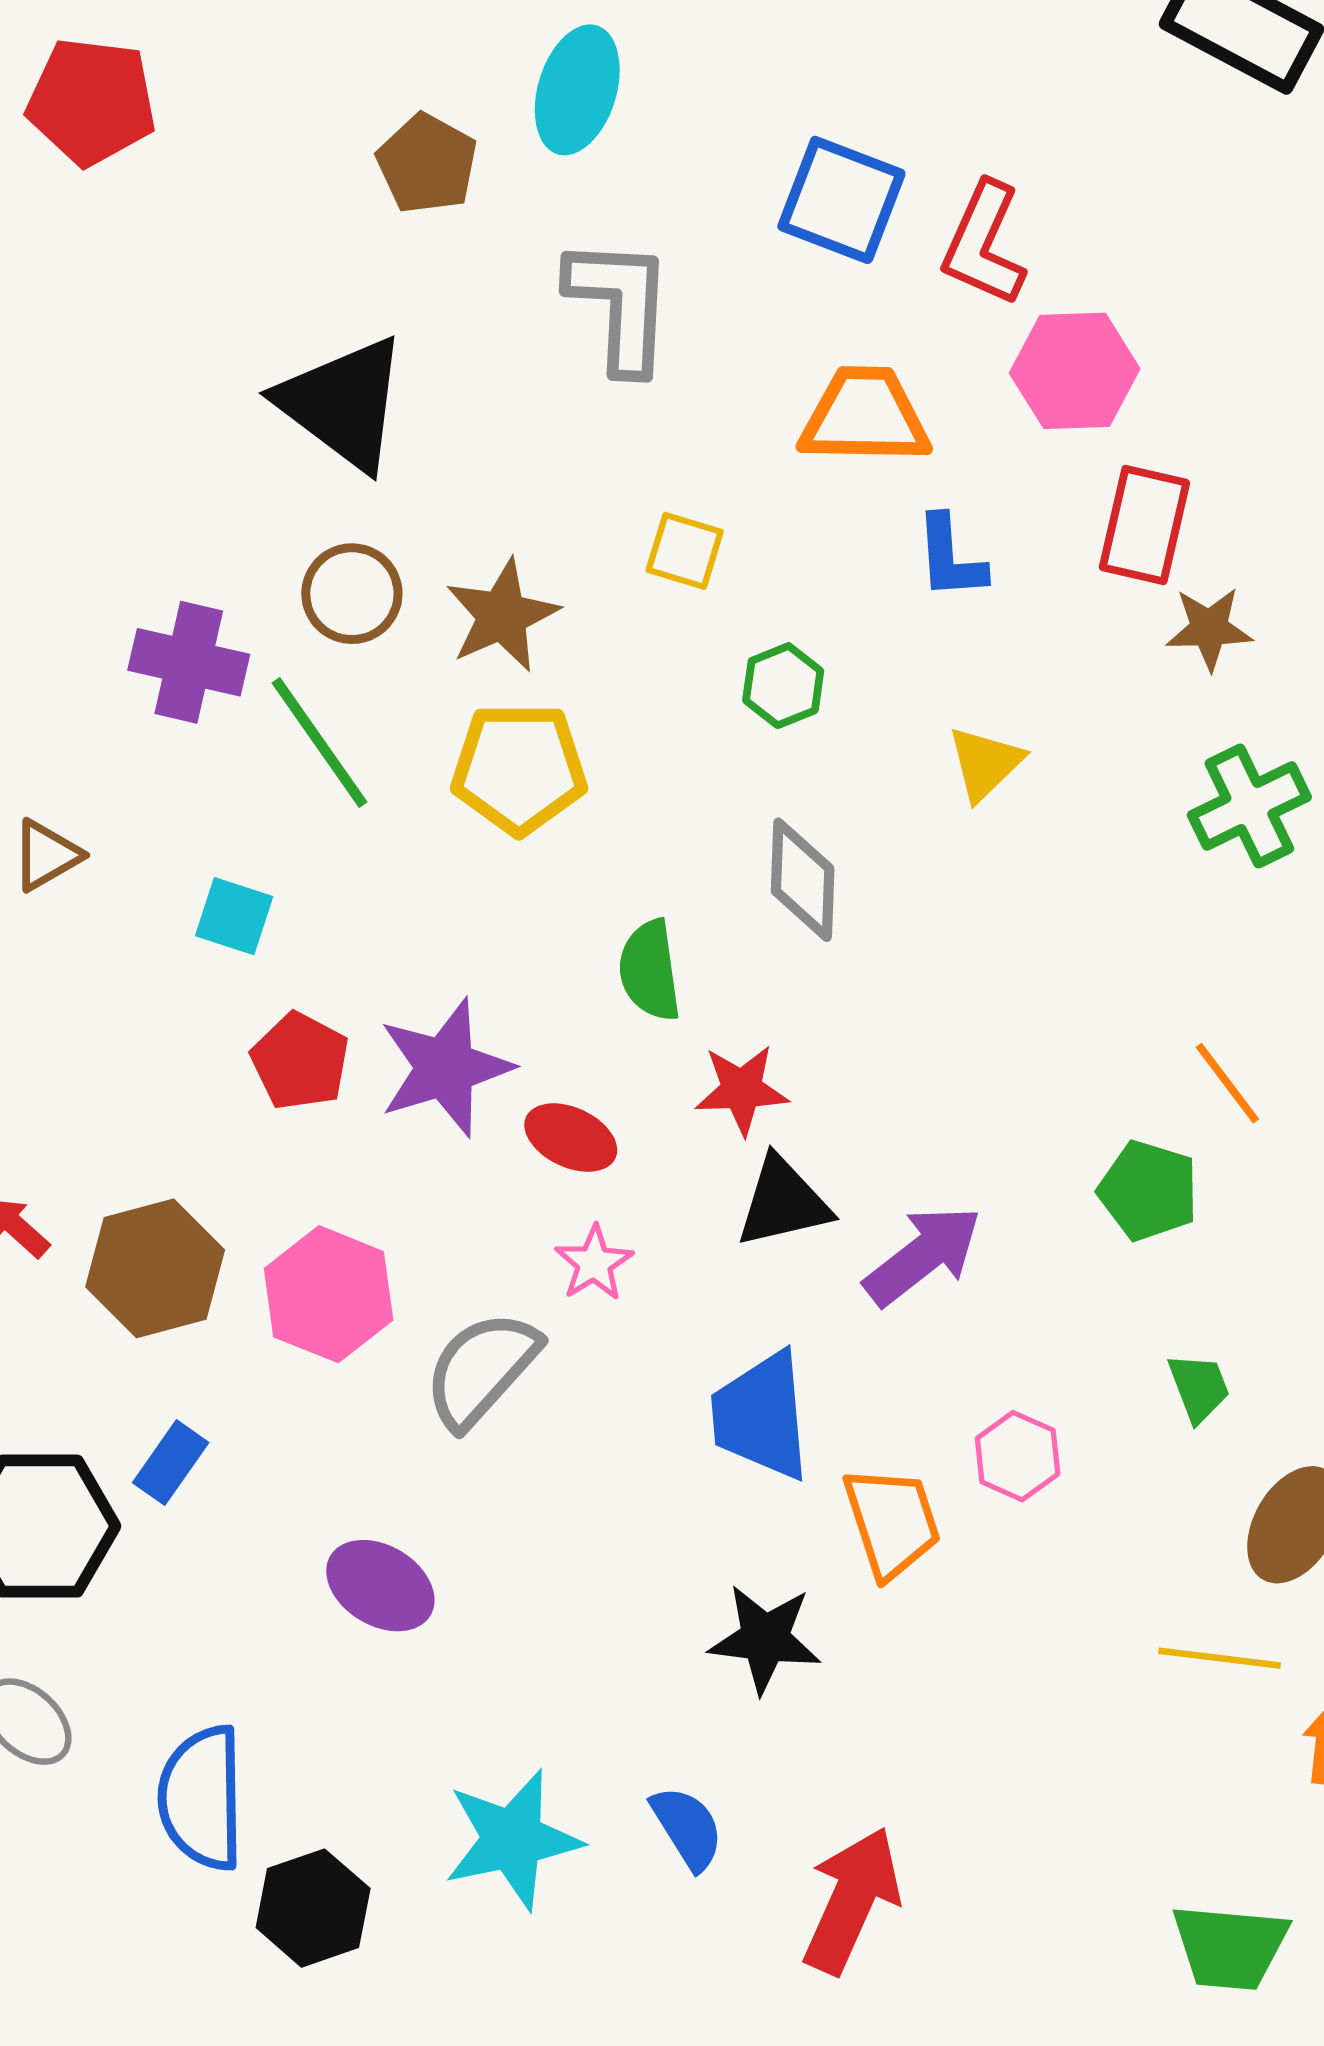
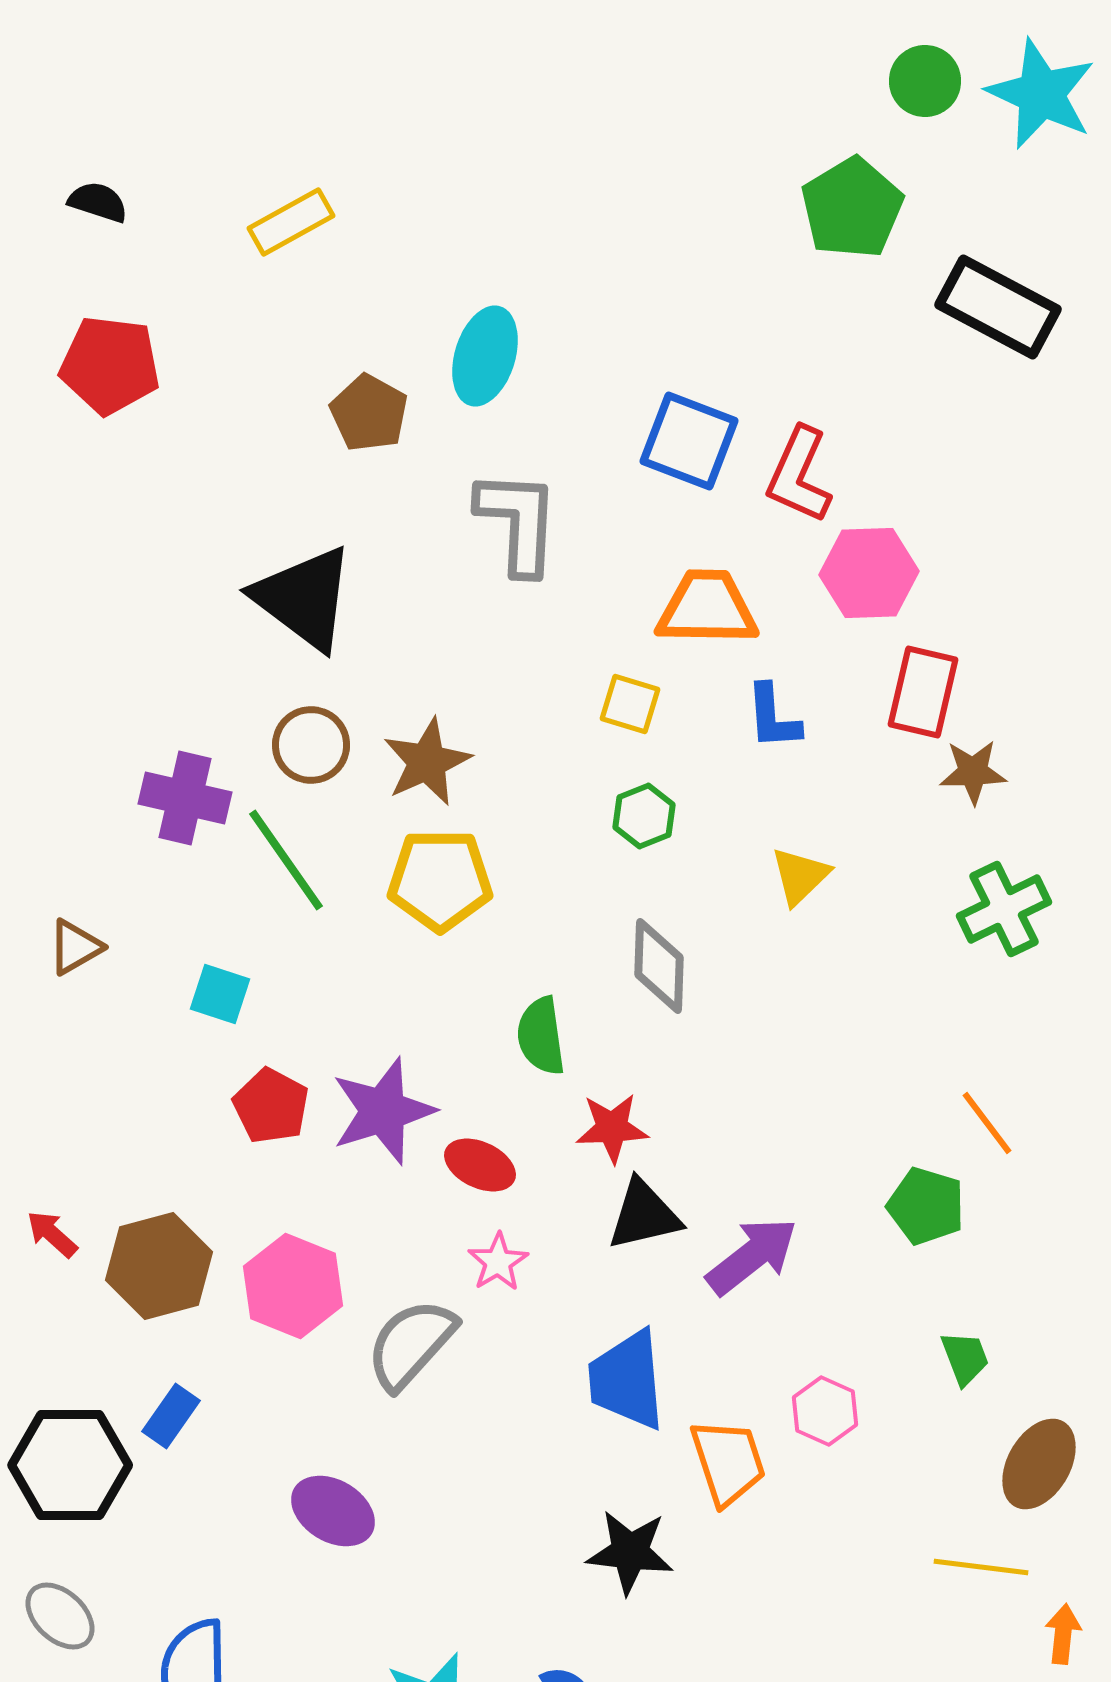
yellow square: (685, 551) -> (630, 704), moved

